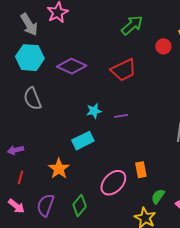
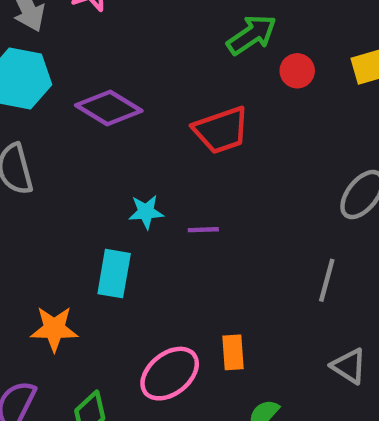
red circle: (163, 46) -> (297, 71), moved
cyan rectangle: (83, 141) -> (114, 274), turned -60
orange star: (59, 169) -> (54, 329), turned 30

